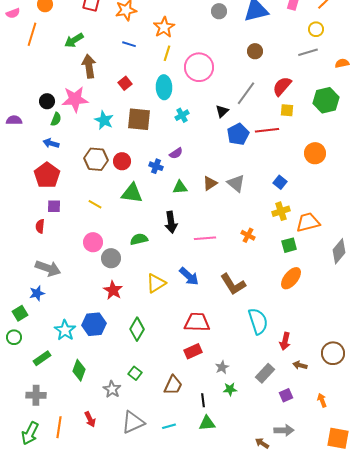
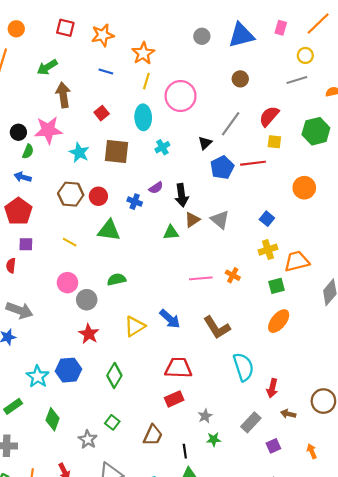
green triangle: (180, 187) -> (171, 233), moved
black arrow: (171, 222) -> (182, 195), moved
pink line: (205, 238) -> (201, 278), moved

